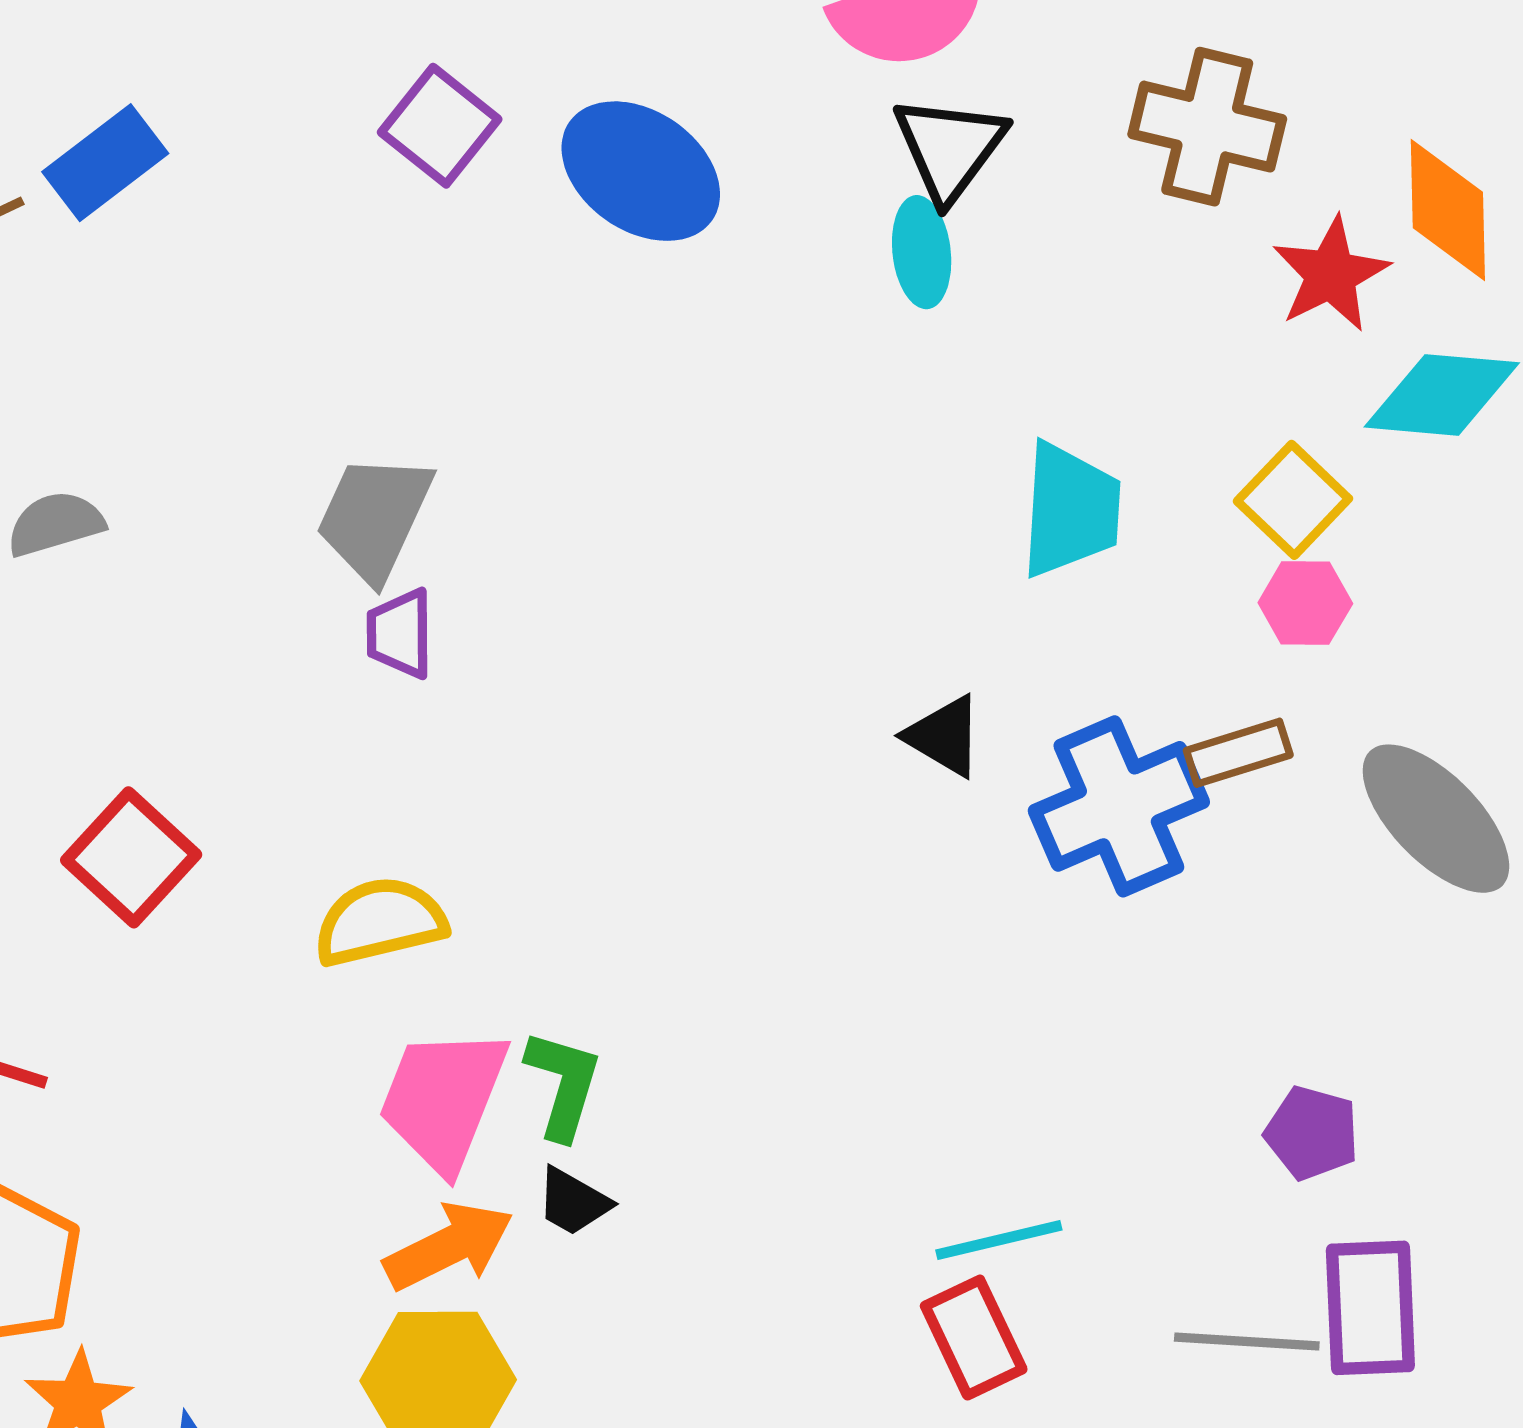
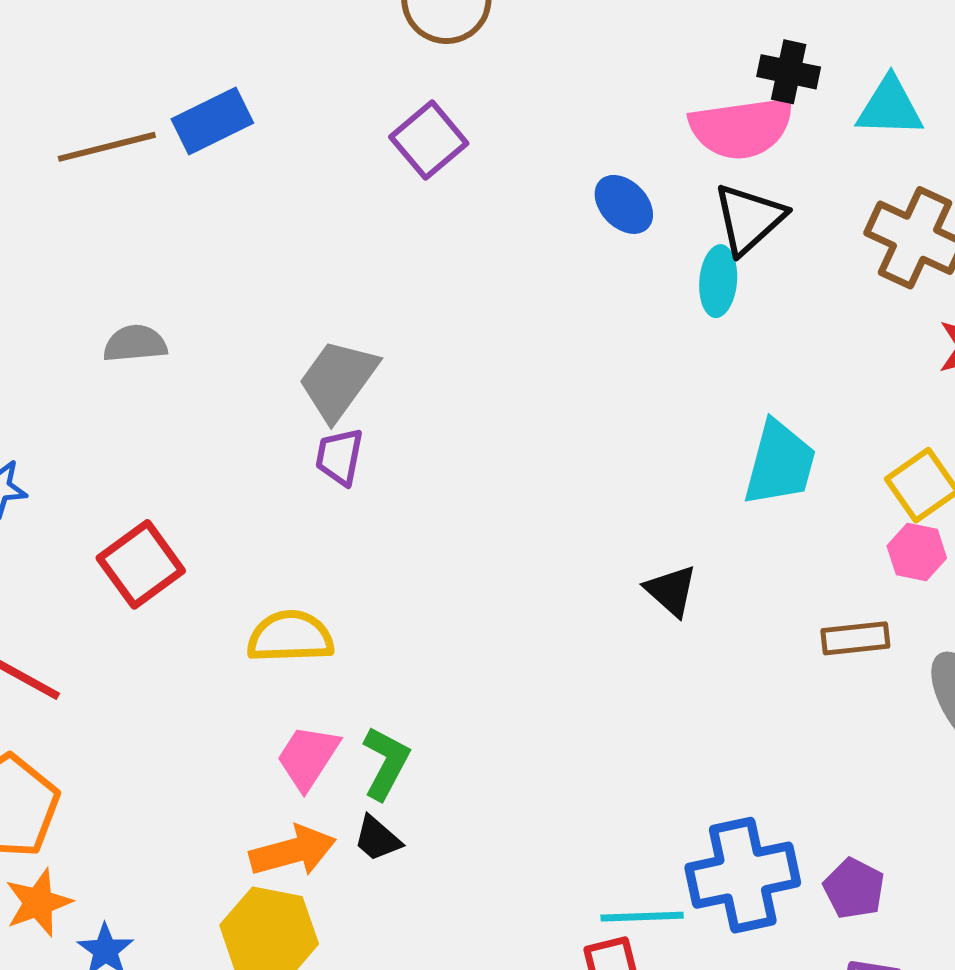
blue ellipse: (641, 171) -> (624, 204), moved, size x0.6
blue cross: (1119, 806) -> (743, 875), moved
pink trapezoid: (443, 1099) -> (308, 757), size x0.7

